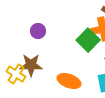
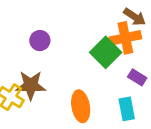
orange ellipse: (69, 81) -> (81, 106), turned 60

